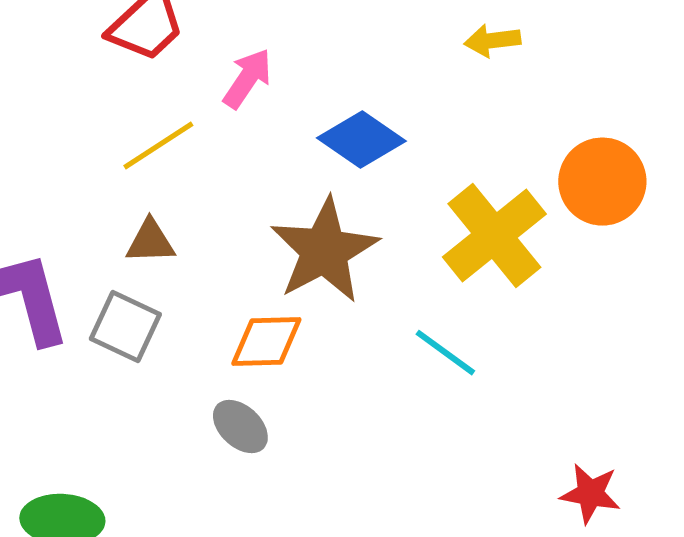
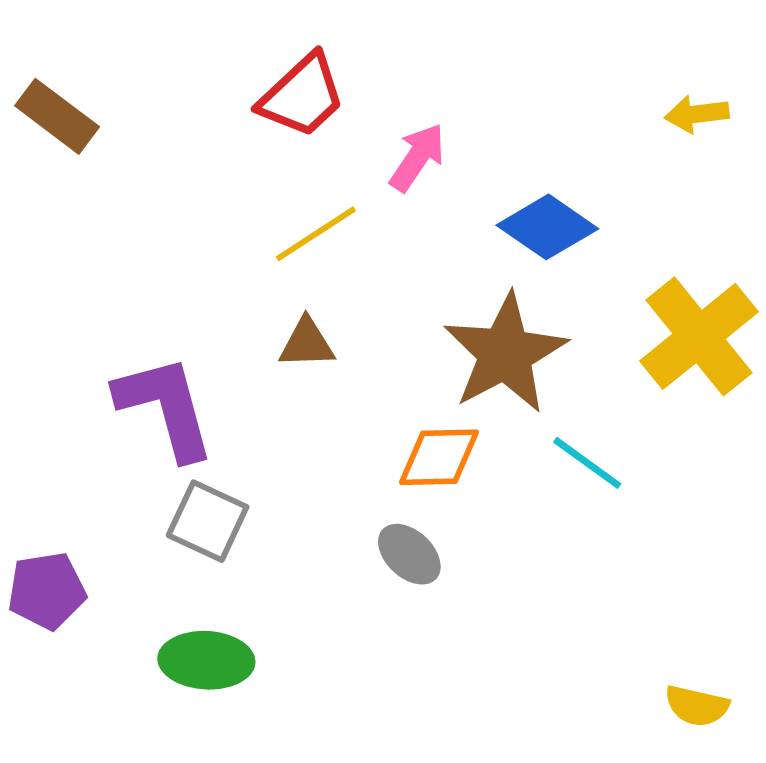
gray square: (125, 327) -> (208, 521), moved
cyan line: (445, 353) -> (587, 463), moved

